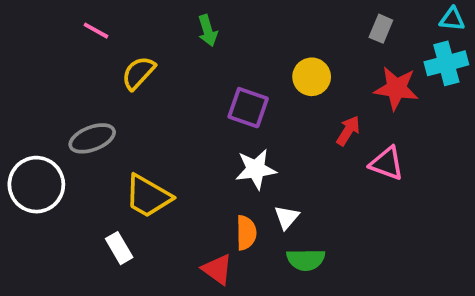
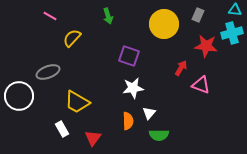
yellow circle: (312, 77) -> (164, 24), moved, size x1.5
red triangle: (217, 269) -> (93, 138), moved, turned 30

